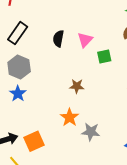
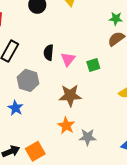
pink triangle: (85, 40) -> (68, 59), moved
gray hexagon: (19, 67) -> (28, 80), moved
brown star: (77, 86) -> (70, 95), size x1.6

